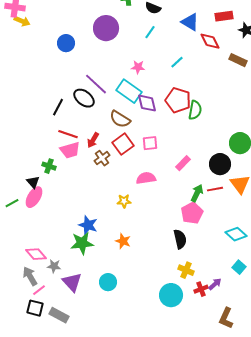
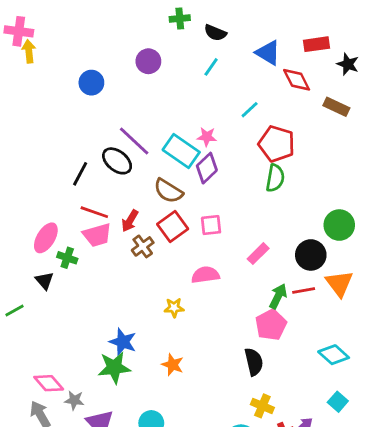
yellow arrow: (22, 21) -> (29, 51), turned -119
purple circle: (106, 28) -> (148, 61), size x0.7
pink star: (138, 67) -> (207, 137), moved
red pentagon: (178, 100) -> (277, 144), moved
purple diamond: (147, 103) -> (207, 168), turned 60
pink ellipse: (34, 197) -> (46, 238), moved

